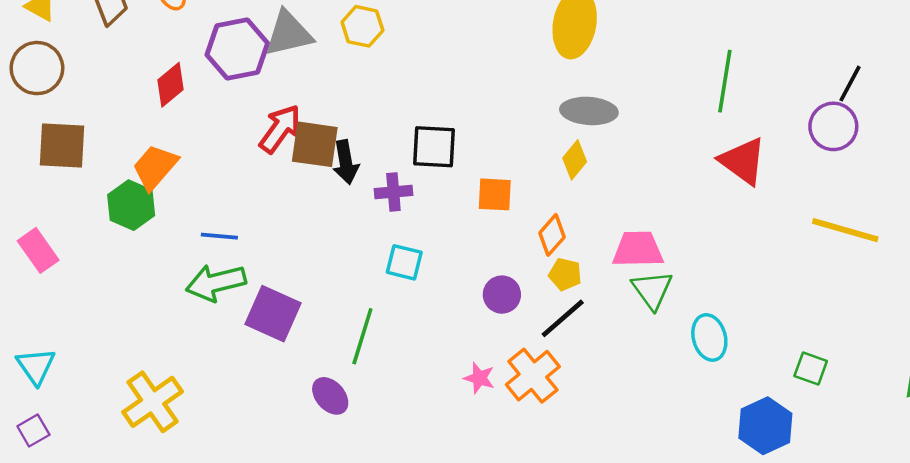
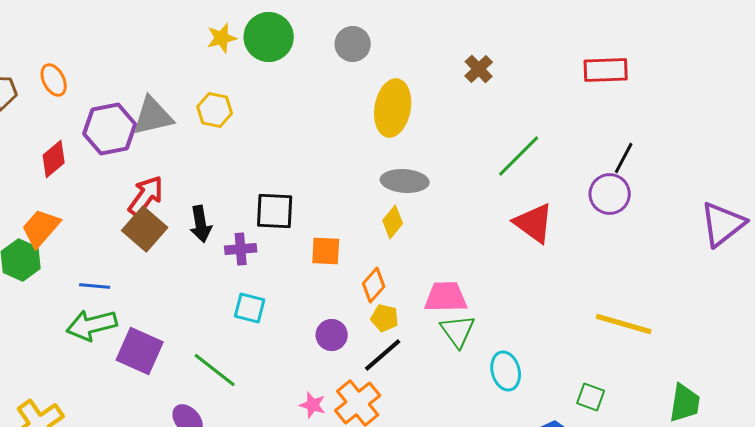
green line: (725, 81) -> (519, 156), turned 36
brown square: (315, 144) -> (145, 229), moved, turned 33
yellow line: (845, 230) -> (624, 324), moved
green line: (362, 336) -> (215, 370), turned -69

